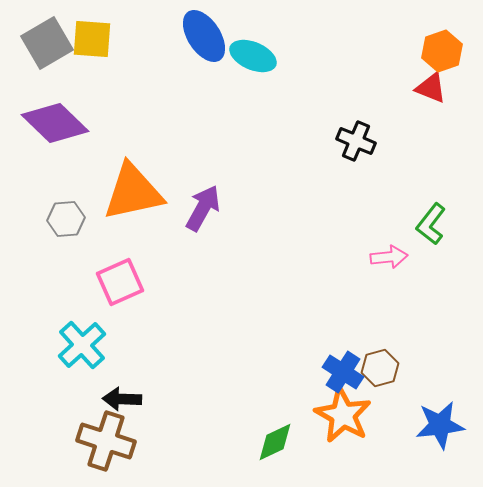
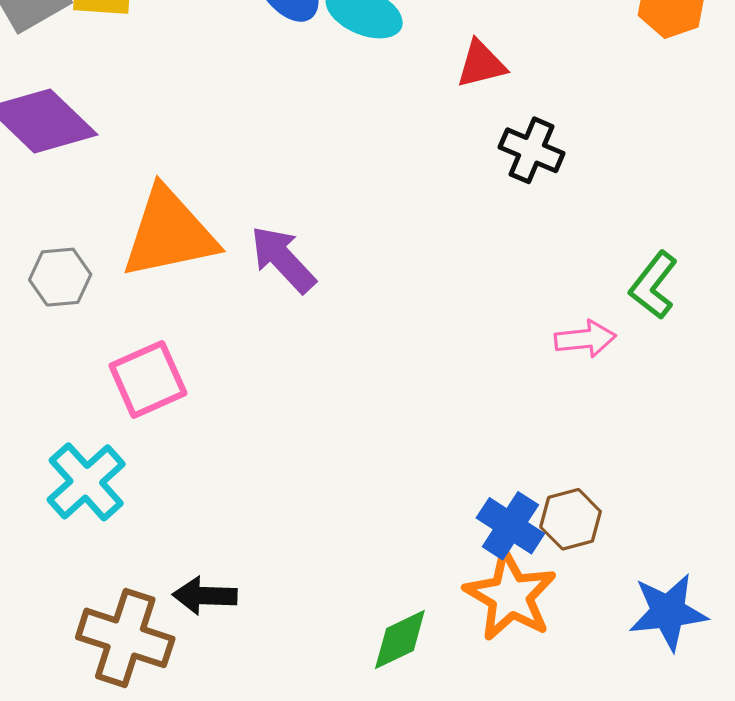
red triangle: (431, 88) -> (481, 64), moved, turned -36
purple arrow: (203, 208) -> (283, 259), turned -72
black arrow: (122, 399) -> (205, 596), moved

